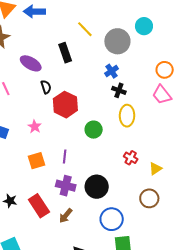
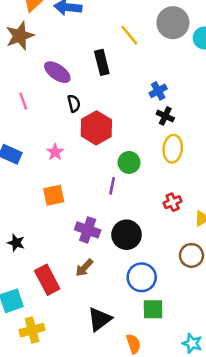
gray circle: (117, 41) -> (173, 23), moved
purple line: (65, 157) -> (112, 186), moved
red cross: (131, 158) -> (173, 202), turned 32
red rectangle: (39, 206) -> (47, 280), moved

